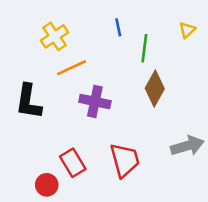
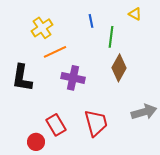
yellow triangle: (187, 30) -> (135, 14), moved, turned -48

